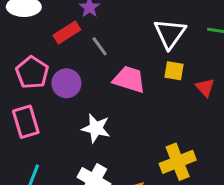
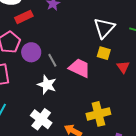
red rectangle: (67, 33) -> (24, 17), moved
gray line: (100, 46) -> (52, 60), moved
pink trapezoid: (129, 79) -> (80, 68), moved

